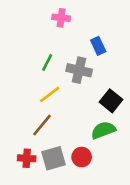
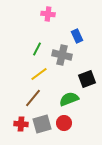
black square: (111, 101) -> (87, 79), turned 30
green semicircle: (103, 130) -> (69, 99), moved

